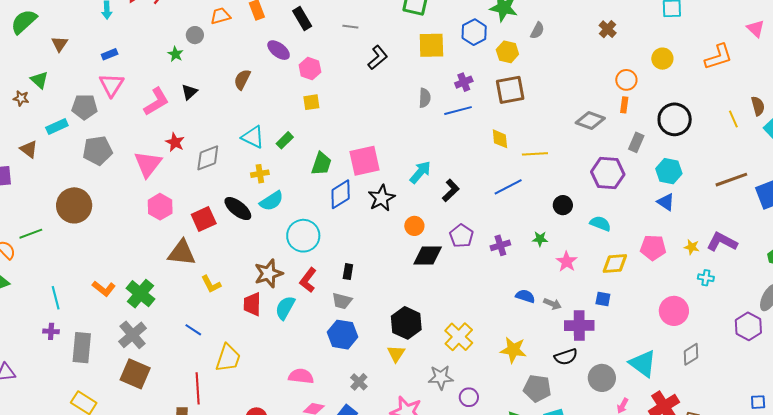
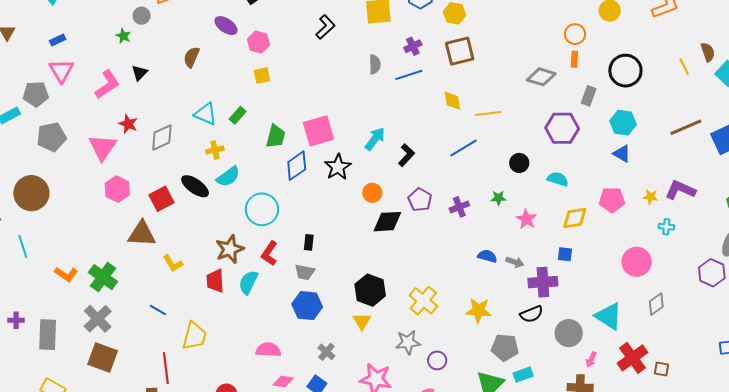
cyan line: (56, 298) -> (23, 247), moved

